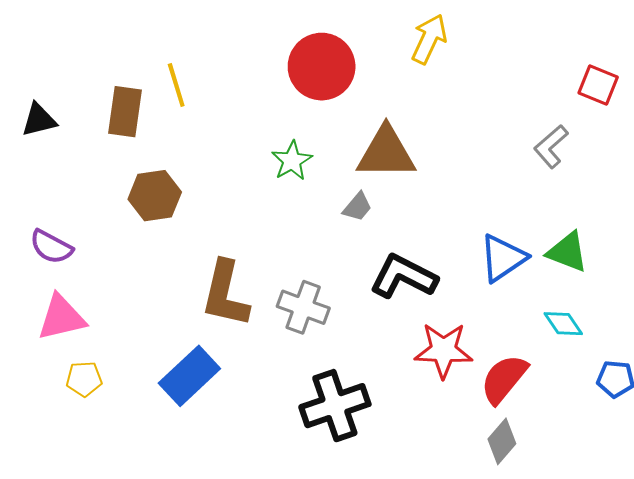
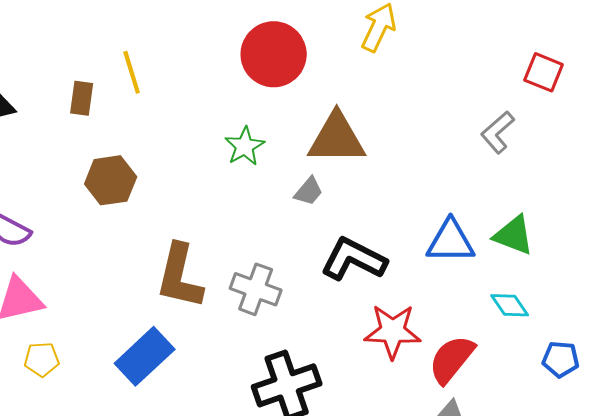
brown rectangle: (125, 112) -> (82, 98), size x0.7
blue triangle: (503, 258) -> (451, 241), turned 34

